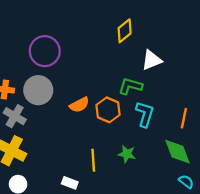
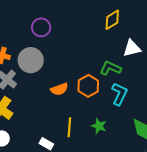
purple circle: (45, 51) -> (41, 27), size x0.7
orange semicircle: (79, 105) -> (59, 89), moved

